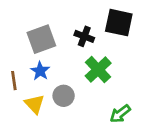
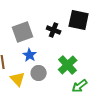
green cross: (98, 70) -> (68, 65), moved
blue star: (40, 71) -> (30, 55), moved

